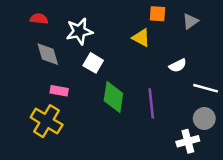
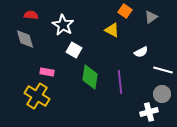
orange square: (158, 14) -> (125, 11), turned 32
white star: (79, 31) -> (63, 25), turned -30
gray diamond: (48, 54) -> (25, 39), moved

